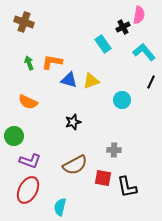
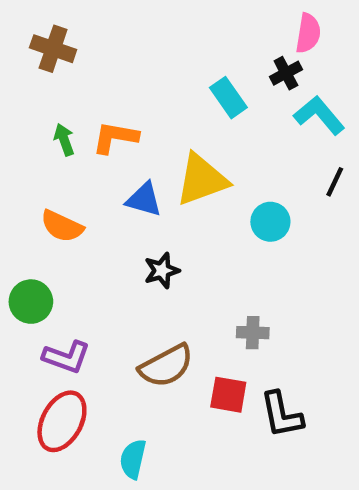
black cross: (123, 27) -> (286, 73), moved
blue triangle: (69, 80) -> (144, 200), moved
yellow triangle: (91, 81) -> (202, 180), size x1.5

